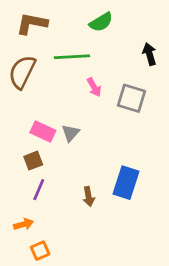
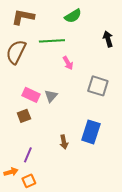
gray square: (131, 98) -> (98, 86), moved
purple line: (39, 190) -> (28, 155), moved
orange arrow: (24, 224) -> (11, 172), moved

